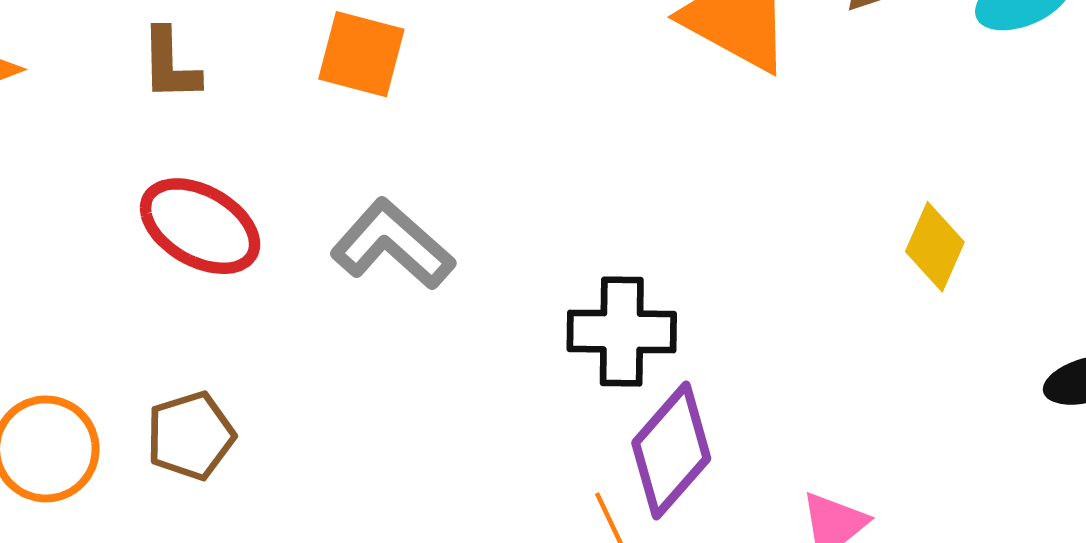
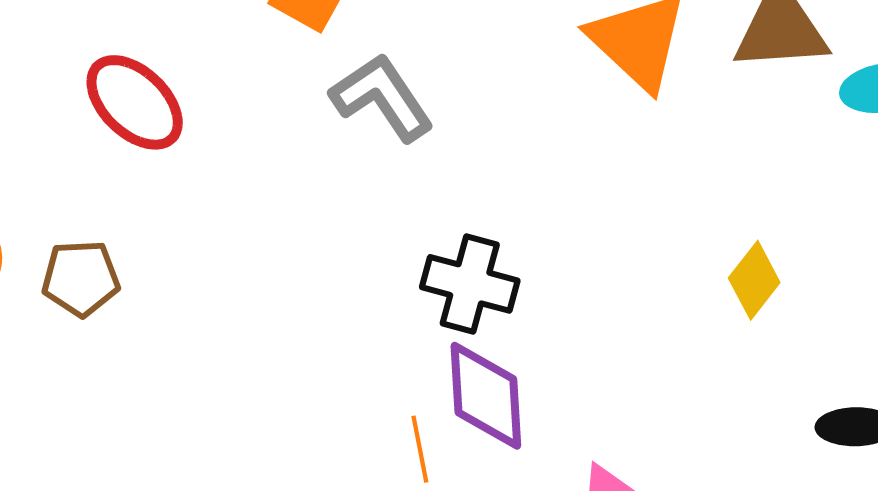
gray L-shape: (393, 244) -> (382, 97), moved
purple diamond: (671, 451) -> (486, 396), turned -59

